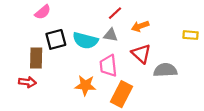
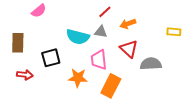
black square: (56, 39) -> (51, 58), moved
brown rectangle: (36, 58) -> (18, 43), moved

